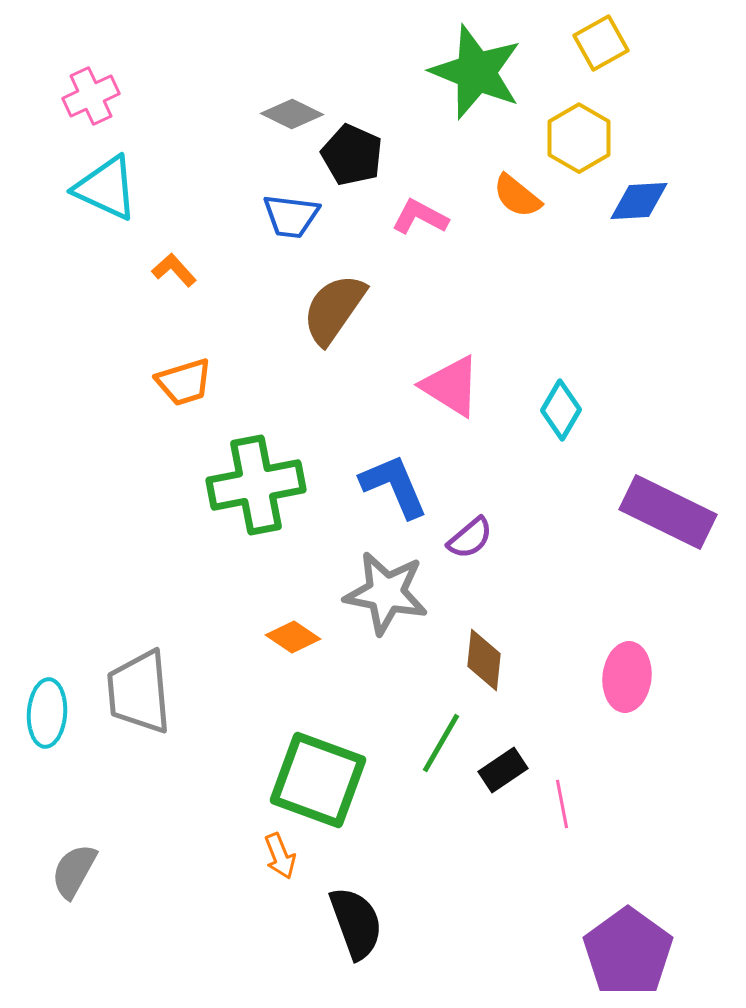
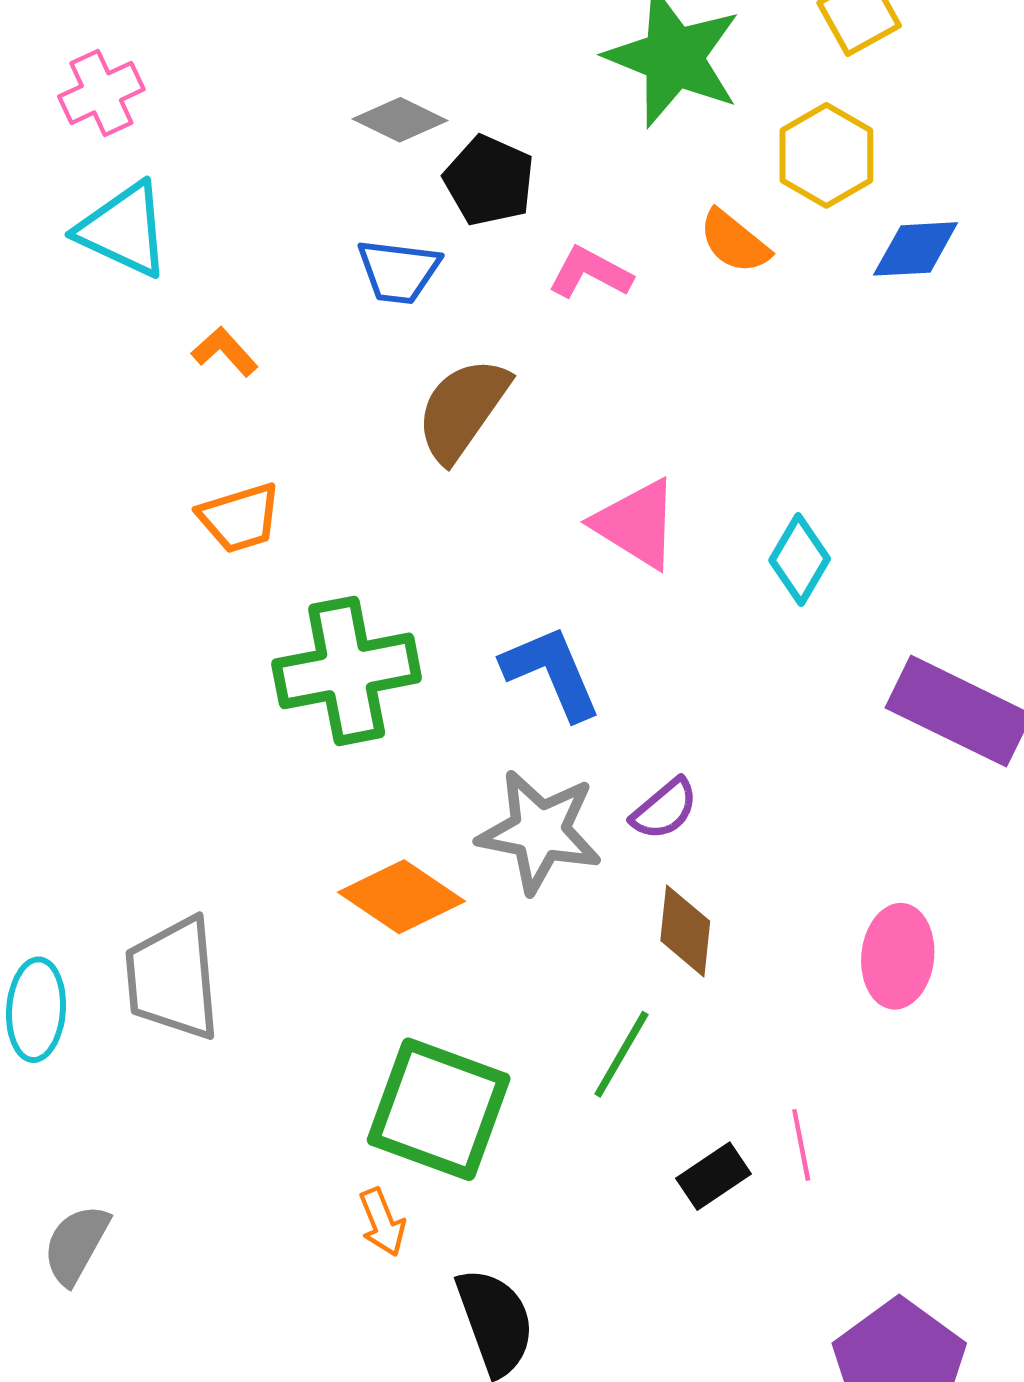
purple semicircle: (470, 538) -> (664, 809), moved
orange diamond: (293, 637) -> (402, 897), size x1.5
black rectangle: (503, 770) -> (714, 1176), moved

